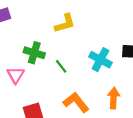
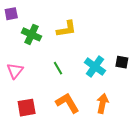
green cross: (34, 53) -> (32, 34), moved

